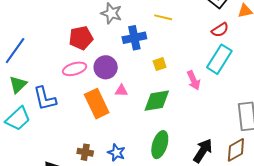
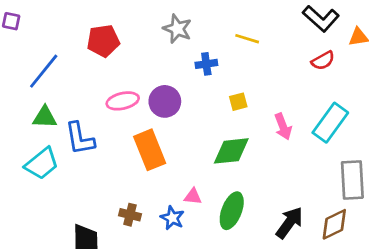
red pentagon: (81, 38) -> (103, 41), moved
blue cross: (134, 38) -> (206, 64), size x0.7
cyan rectangle: (219, 59) -> (330, 123), moved
green triangle: (18, 84) -> (45, 117), turned 42
pink triangle: (121, 91) -> (193, 196), moved

